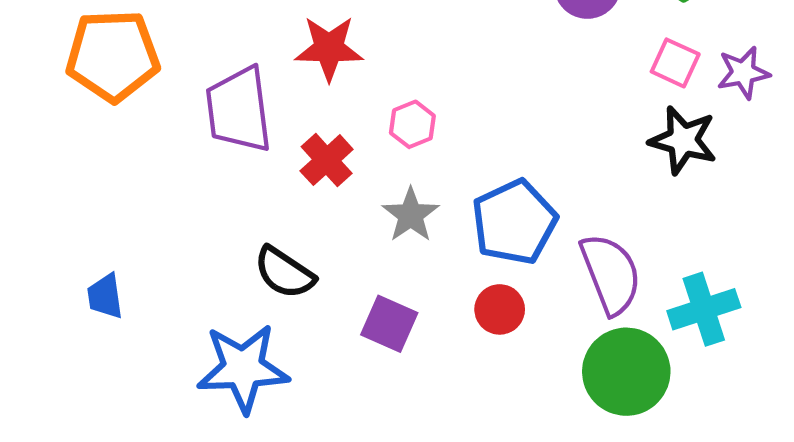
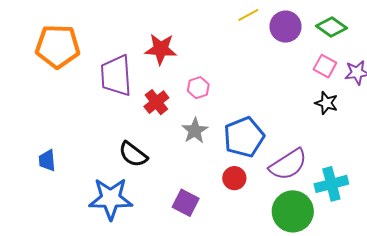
black star: (683, 140) -> (326, 103), size x0.7
purple semicircle: (611, 274) -> (288, 164), turned 75
purple square: (389, 324) -> (186, 203), moved

